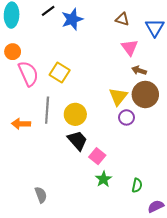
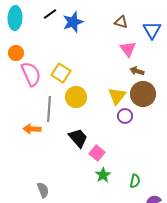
yellow circle: (75, 114) -> (76, 97), moved
orange arrow: (21, 124) -> (32, 129), moved

